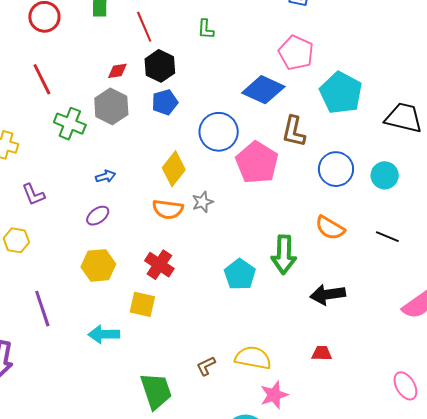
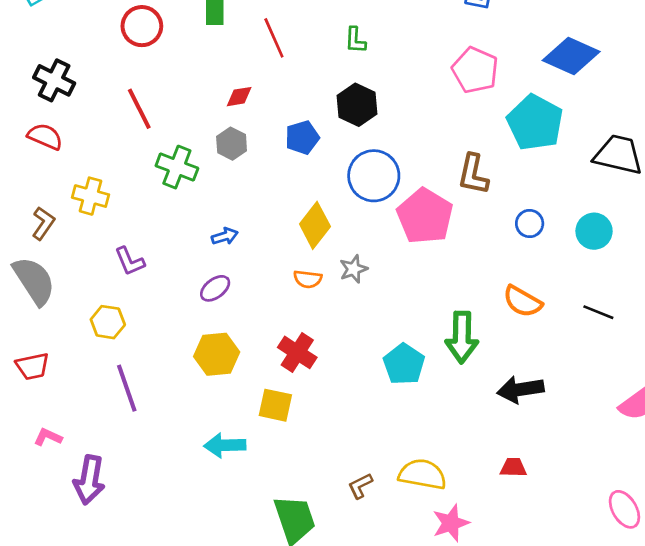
black hexagon: (160, 66) -> (357, 105), moved
blue diamond: (263, 90) -> (571, 56), moved
gray hexagon: (111, 106) -> (232, 144), size x0.7
blue circle: (336, 169) -> (530, 224), size x0.6
orange semicircle: (168, 209) -> (308, 279), size x0.7
purple line: (42, 309) -> (127, 388), moved

